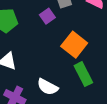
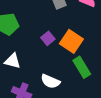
purple square: (47, 16) -> (48, 38), moved

